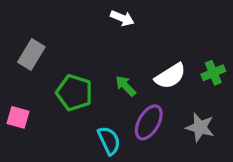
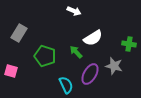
green cross: (213, 73) -> (129, 44), turned 32
white semicircle: (170, 76) -> (93, 38), moved
gray star: (200, 127) -> (114, 66), moved

